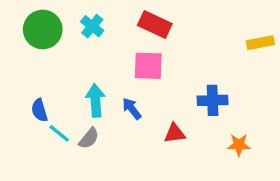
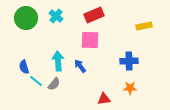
red rectangle: (155, 25) -> (94, 15), turned -48
yellow rectangle: (260, 43) -> (144, 26), moved
red triangle: (175, 133) -> (104, 99), moved
orange star: (239, 145) -> (130, 88), moved

